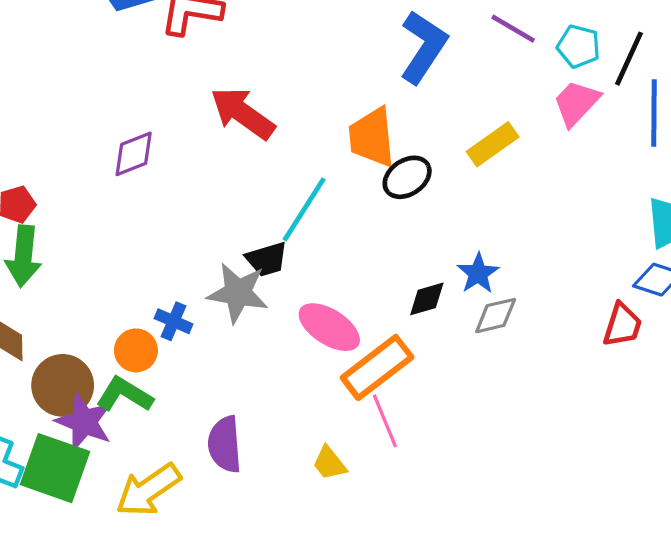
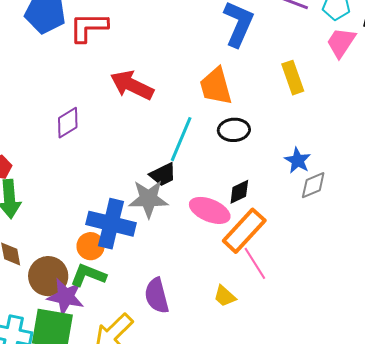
yellow rectangle: (493, 144) -> (293, 78), turned -64
black ellipse: (407, 177) -> (234, 130), moved, turned 40
black diamond: (427, 299) -> (239, 192), moved
blue cross: (174, 321) -> (111, 224), size x2.0

